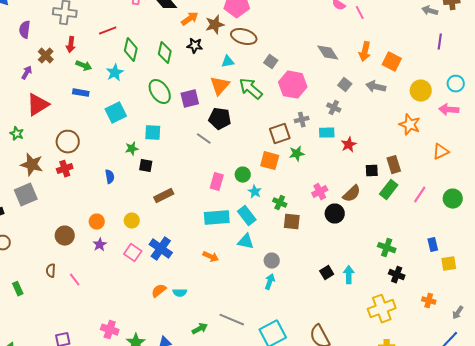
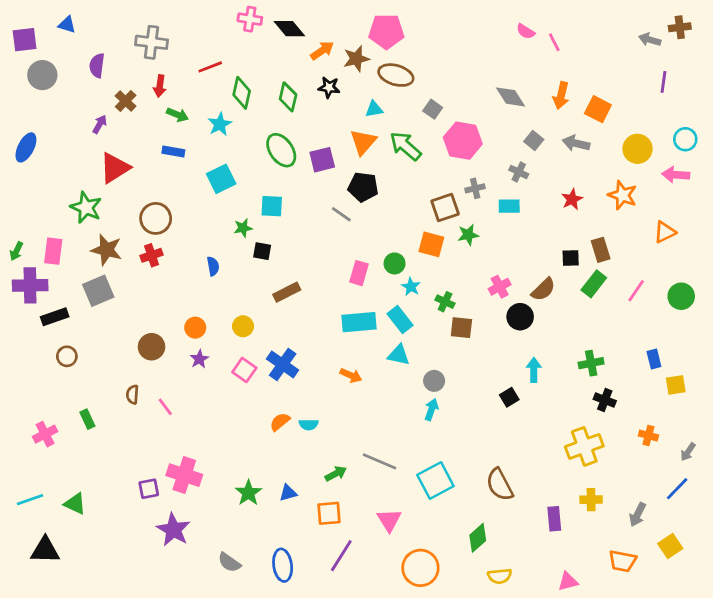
green star: (17, 134) -> (86, 207), size x1.6
red star: (349, 145) -> (572, 199), moved
green cross: (387, 248) -> (591, 363), turned -30
cyan arrow: (349, 275) -> (534, 370), moved
pink cross: (110, 330) -> (184, 475), moved, size x1.4

